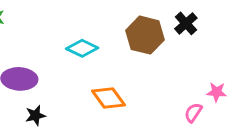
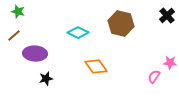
black cross: (186, 23) -> (167, 16), moved

